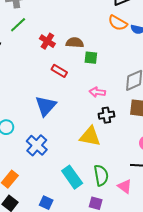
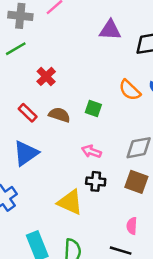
orange semicircle: (118, 23) -> (130, 90), moved
brown semicircle: (75, 43) -> (59, 115), moved
red rectangle: (59, 71) -> (28, 113), moved

